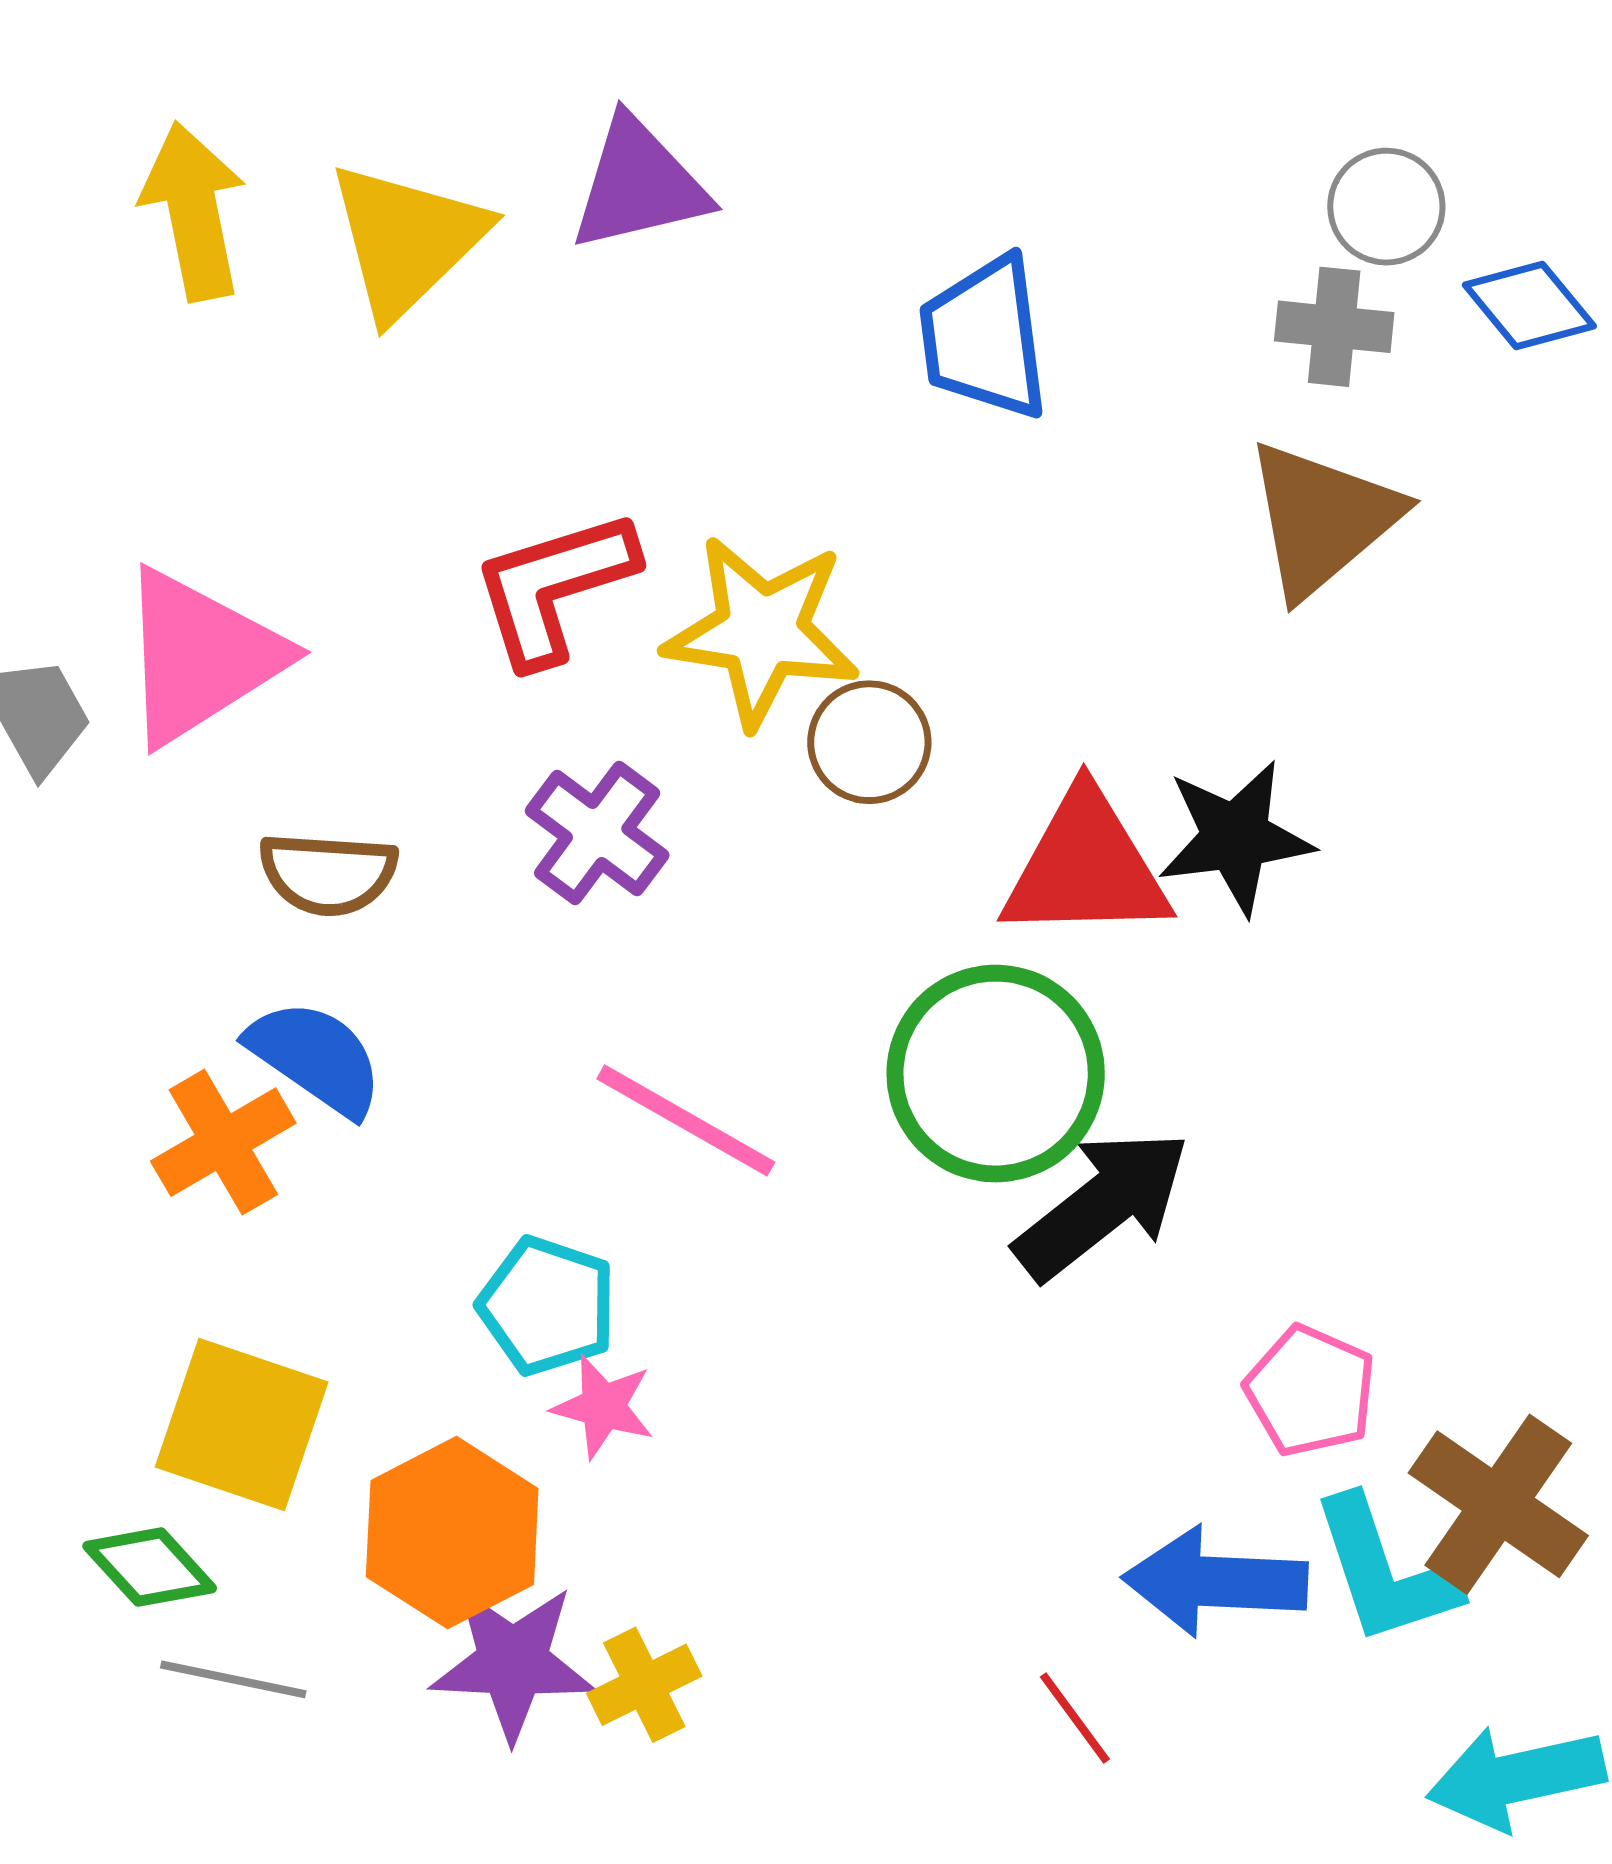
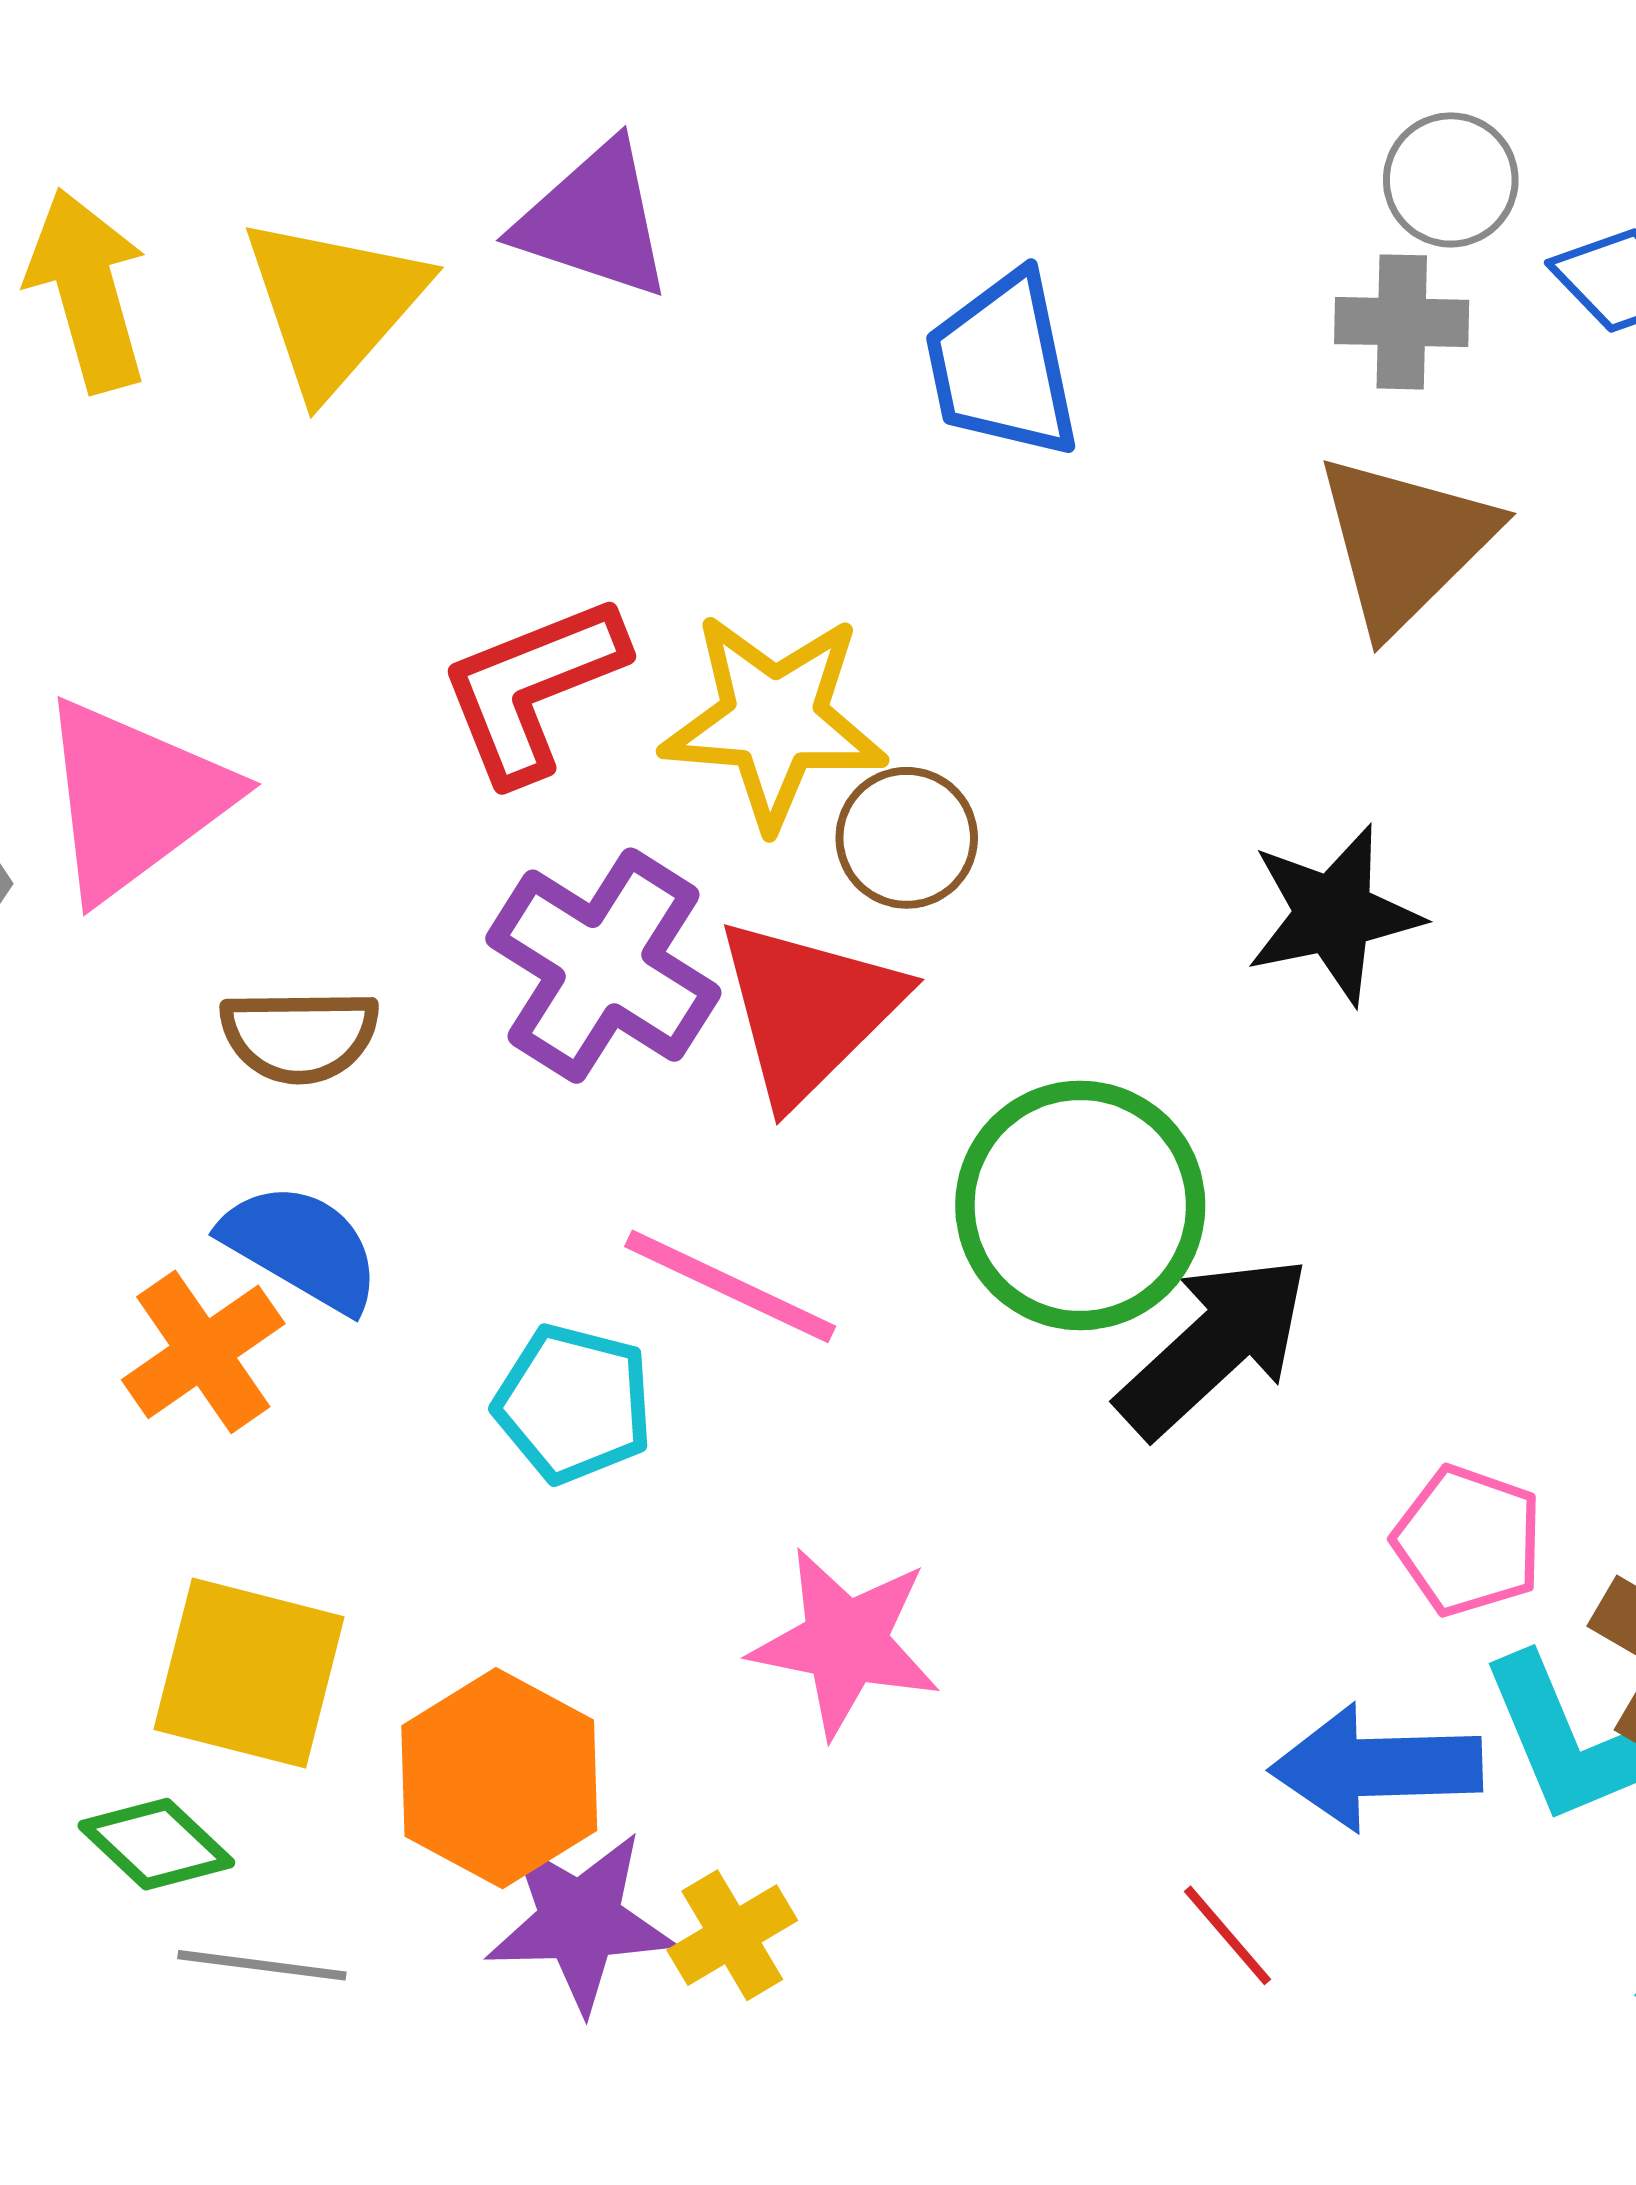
purple triangle: (639, 185) -> (594, 221), turned 36
purple cross: (597, 833) -> (603, 966), size x1.4
red triangle: (1086, 867) -> (808, 1010), moved, turned -39
cyan pentagon: (547, 1306) -> (574, 1404), moved
pink star: (603, 1407) -> (845, 1642), moved, size x1.6

